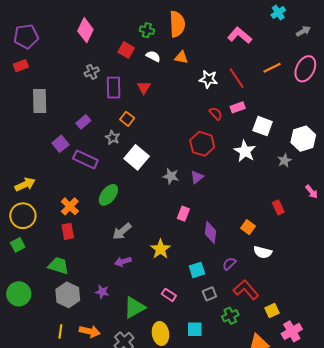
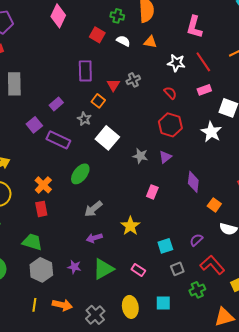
pink L-shape: (240, 35) -> (194, 27), moved, turned -115
gray cross: (92, 72) -> (133, 80), moved
red triangle: (144, 88) -> (113, 85), moved
red semicircle: (216, 114) -> (170, 93), moved
purple diamond: (210, 232) -> (193, 182), moved
green triangle: (134, 307) -> (103, 269), moved

